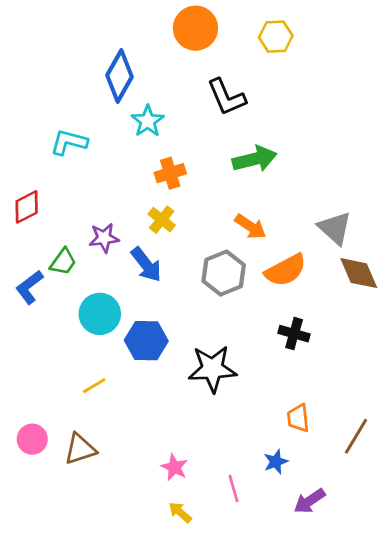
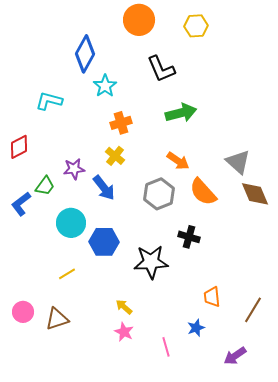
orange semicircle: (286, 270) -> (203, 192), turned 76
black cross: (294, 334) -> (189, 237), moved
purple arrow: (310, 501) -> (235, 356), moved
yellow arrow: (180, 512) -> (124, 307), moved

